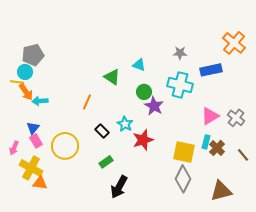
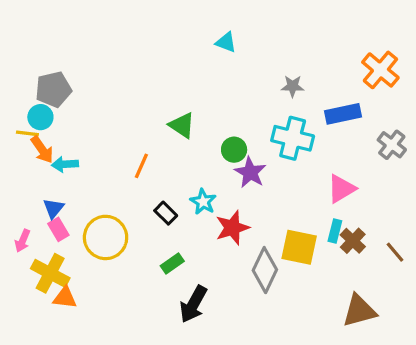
cyan triangle: (139, 65) -> (226, 42), moved
gray cross: (236, 118) -> (392, 145), moved
gray diamond: (183, 179) -> (265, 270), moved

